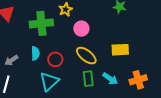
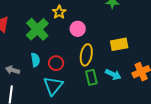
green cross: (41, 23) -> (37, 29), turned -30
yellow ellipse: (86, 56) -> (86, 55), turned 70
gray arrow: (11, 60) -> (13, 70), turned 56

